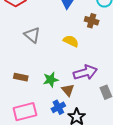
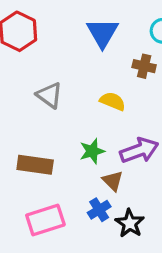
brown rectangle: (21, 77) -> (35, 165), size x1.5
green star: (51, 80) -> (92, 151), moved

